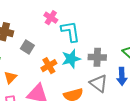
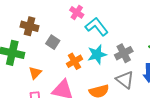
cyan L-shape: (70, 31) -> (97, 27), turned -30
gray cross: (97, 57) -> (124, 53), turned -30

